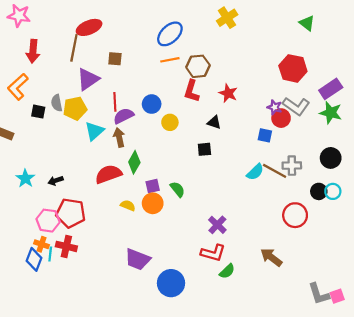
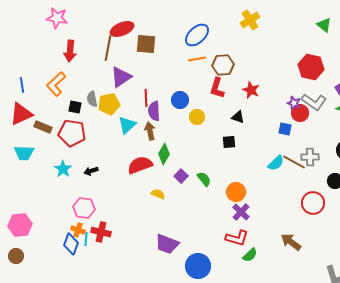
brown square: (115, 59) -> (146, 44), moved, size x1.5
purple semicircle: (124, 116) -> (154, 111), turned -66
purple square: (153, 186) -> (181, 176), turned -32
orange circle: (153, 203) -> (236, 192), moved
red pentagon: (71, 213) -> (72, 133), moved

